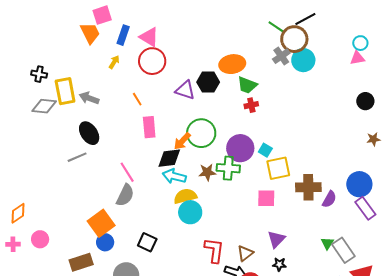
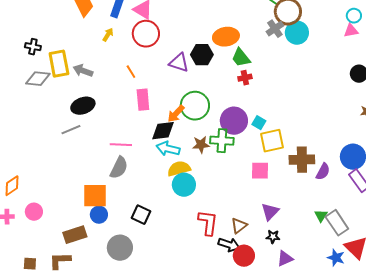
green trapezoid: (247, 85) -> (241, 58), turned 30
black ellipse: (89, 133) -> (83, 106), turned -75
pink line: (127, 172) -> (121, 145), turned -55
orange square: (101, 223) -> (95, 196), turned 36

